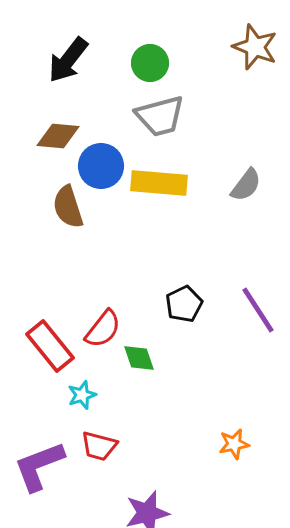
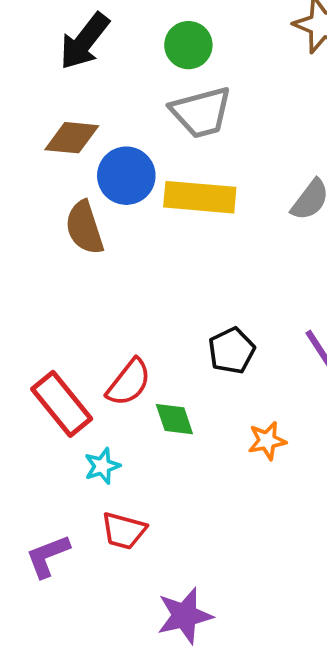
orange star: (234, 444) -> (267, 441), moved
purple L-shape: (39, 466) -> (48, 556), size x0.7

